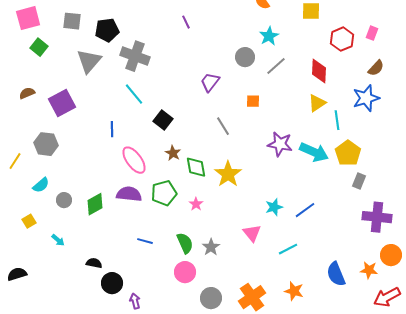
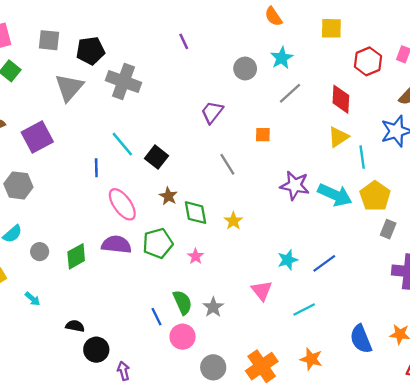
gray circle: (245, 57) -> (245, 69), moved
cyan line: (134, 94) -> (122, 144), moved
yellow star: (228, 174) -> (233, 221), size x0.6
blue line: (145, 241) -> (157, 317), moved, turned 49

